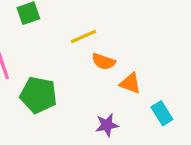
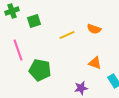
orange semicircle: (104, 62) -> (94, 29), moved

